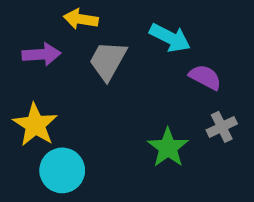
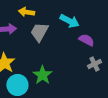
green star: (168, 148) -> (42, 75), moved

